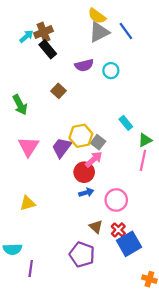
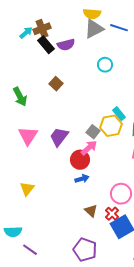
yellow semicircle: (97, 16) -> (92, 14), turned -30
blue line: (126, 31) -> (119, 28), turned -36
purple semicircle: (84, 65) -> (66, 45), moved
yellow hexagon: (81, 136) -> (111, 126), moved
pink circle: (116, 200) -> (121, 194), moved
yellow triangle: (27, 203) -> (27, 189), turned -35
purple pentagon: (82, 255) -> (85, 250), moved
purple line: (31, 268) -> (30, 250), turned -63

